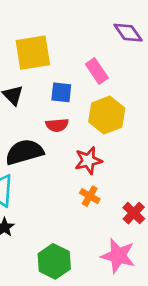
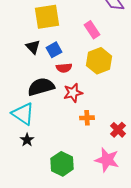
blue square: (61, 92) -> (54, 50), moved, turned -35
red star: (88, 161) -> (73, 93), moved
orange cross: (90, 196) -> (87, 118), turned -32

